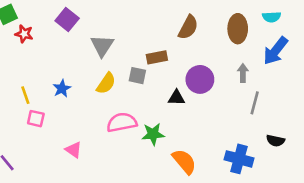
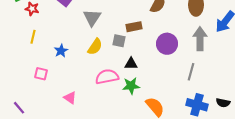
gray arrow: (243, 73) -> (200, 39), size x1.6
yellow line: (25, 95) -> (33, 37), moved, turned 32
black triangle: (176, 98) -> (131, 64), moved
gray line: (255, 103) -> (191, 72), moved
black semicircle: (275, 141) -> (223, 103), moved

